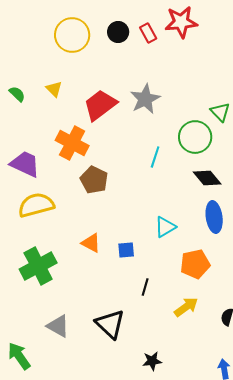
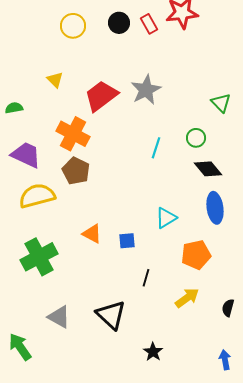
yellow circle: (72, 35) -> (73, 26), size x0.7
green semicircle: (17, 94) -> (14, 108), moved, turned -54
green circle: (195, 137) -> (196, 138), moved, size x0.6
brown pentagon: (94, 180) -> (76, 171), moved
black star: (152, 361) -> (153, 352), turned -30

